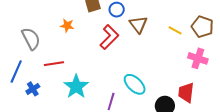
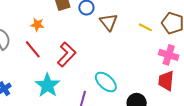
red L-shape: (109, 37) -> (66, 54), moved
red line: (54, 64) -> (33, 49), moved, turned 60
red trapezoid: (186, 93) -> (166, 81), moved

